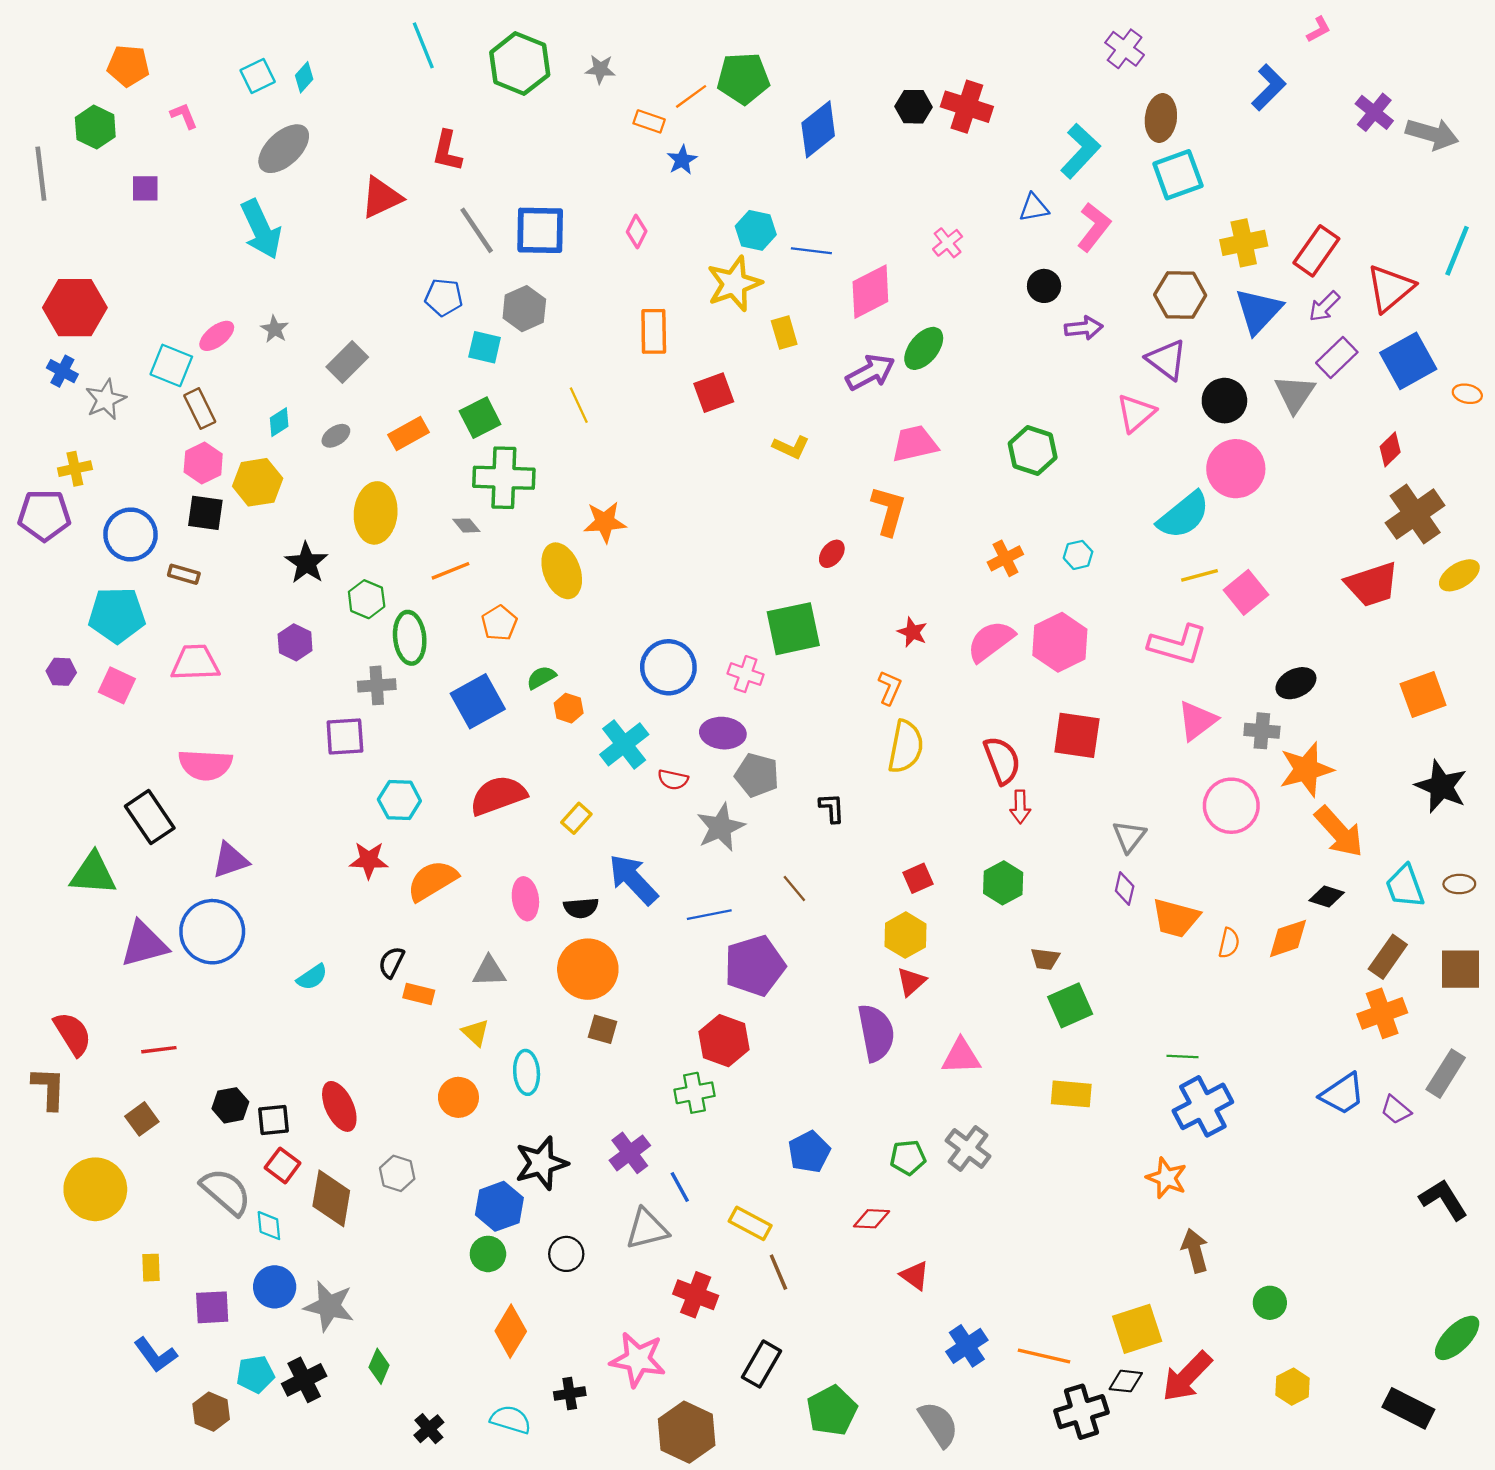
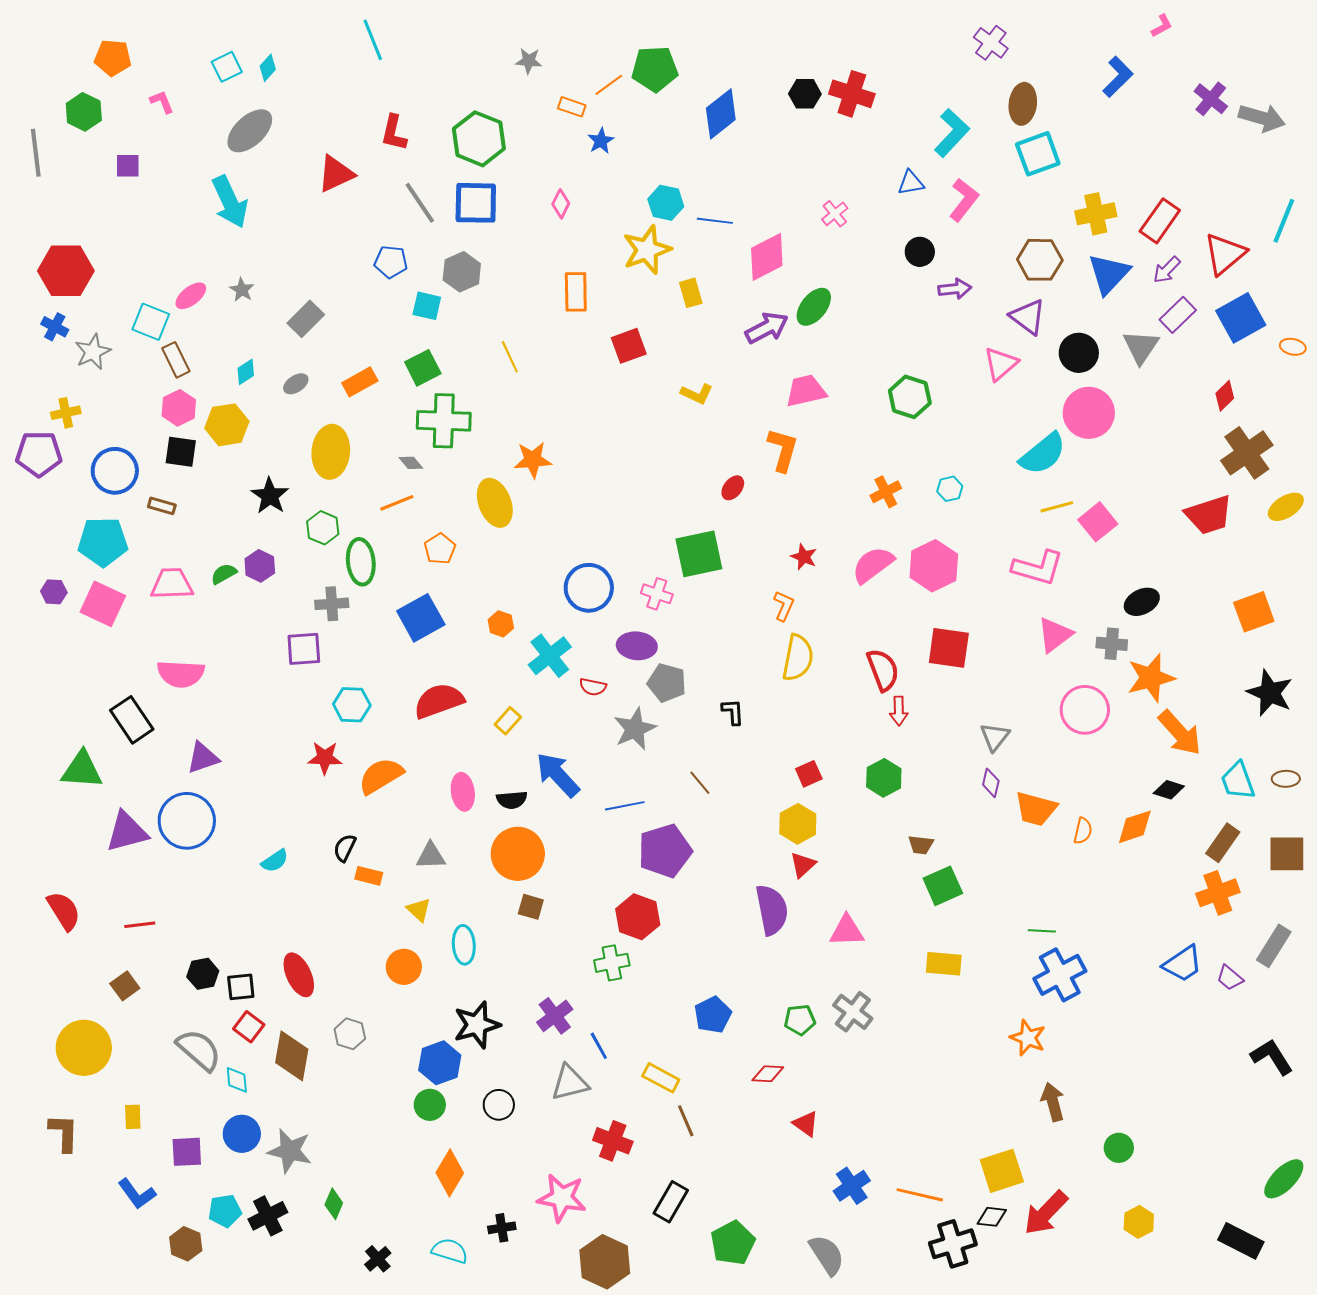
green hexagon: (520, 64) -> (479, 139), moved
green semicircle: (541, 677) -> (224, 574), moved
pink square: (117, 685) -> (103, 604), size x1.4
brown L-shape: (49, 1088) -> (64, 1133), moved

